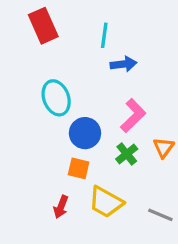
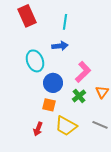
blue arrow: (123, 64) -> (60, 46), moved
gray line: (160, 215) -> (100, 125), moved

